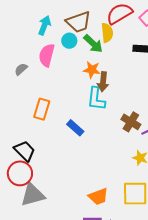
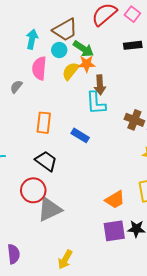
yellow semicircle: (107, 33) -> (70, 71), moved, turned -126
orange star: (92, 70) -> (87, 64), moved
black trapezoid: (25, 151) -> (46, 161), moved

